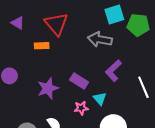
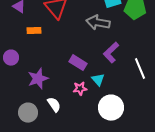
orange rectangle: (42, 46) -> (34, 31), moved
purple star: (48, 88) -> (38, 79), moved

